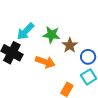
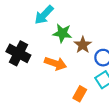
cyan arrow: (25, 31) -> (44, 15), moved

